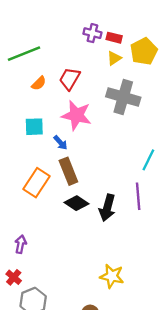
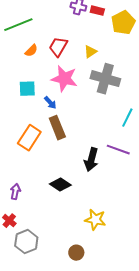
yellow triangle: (114, 58) -> (90, 52), moved
gray cross: (123, 97) -> (105, 79), moved
purple line: (138, 196) -> (118, 150), turned -65
black diamond: (76, 203) -> (60, 185), moved

